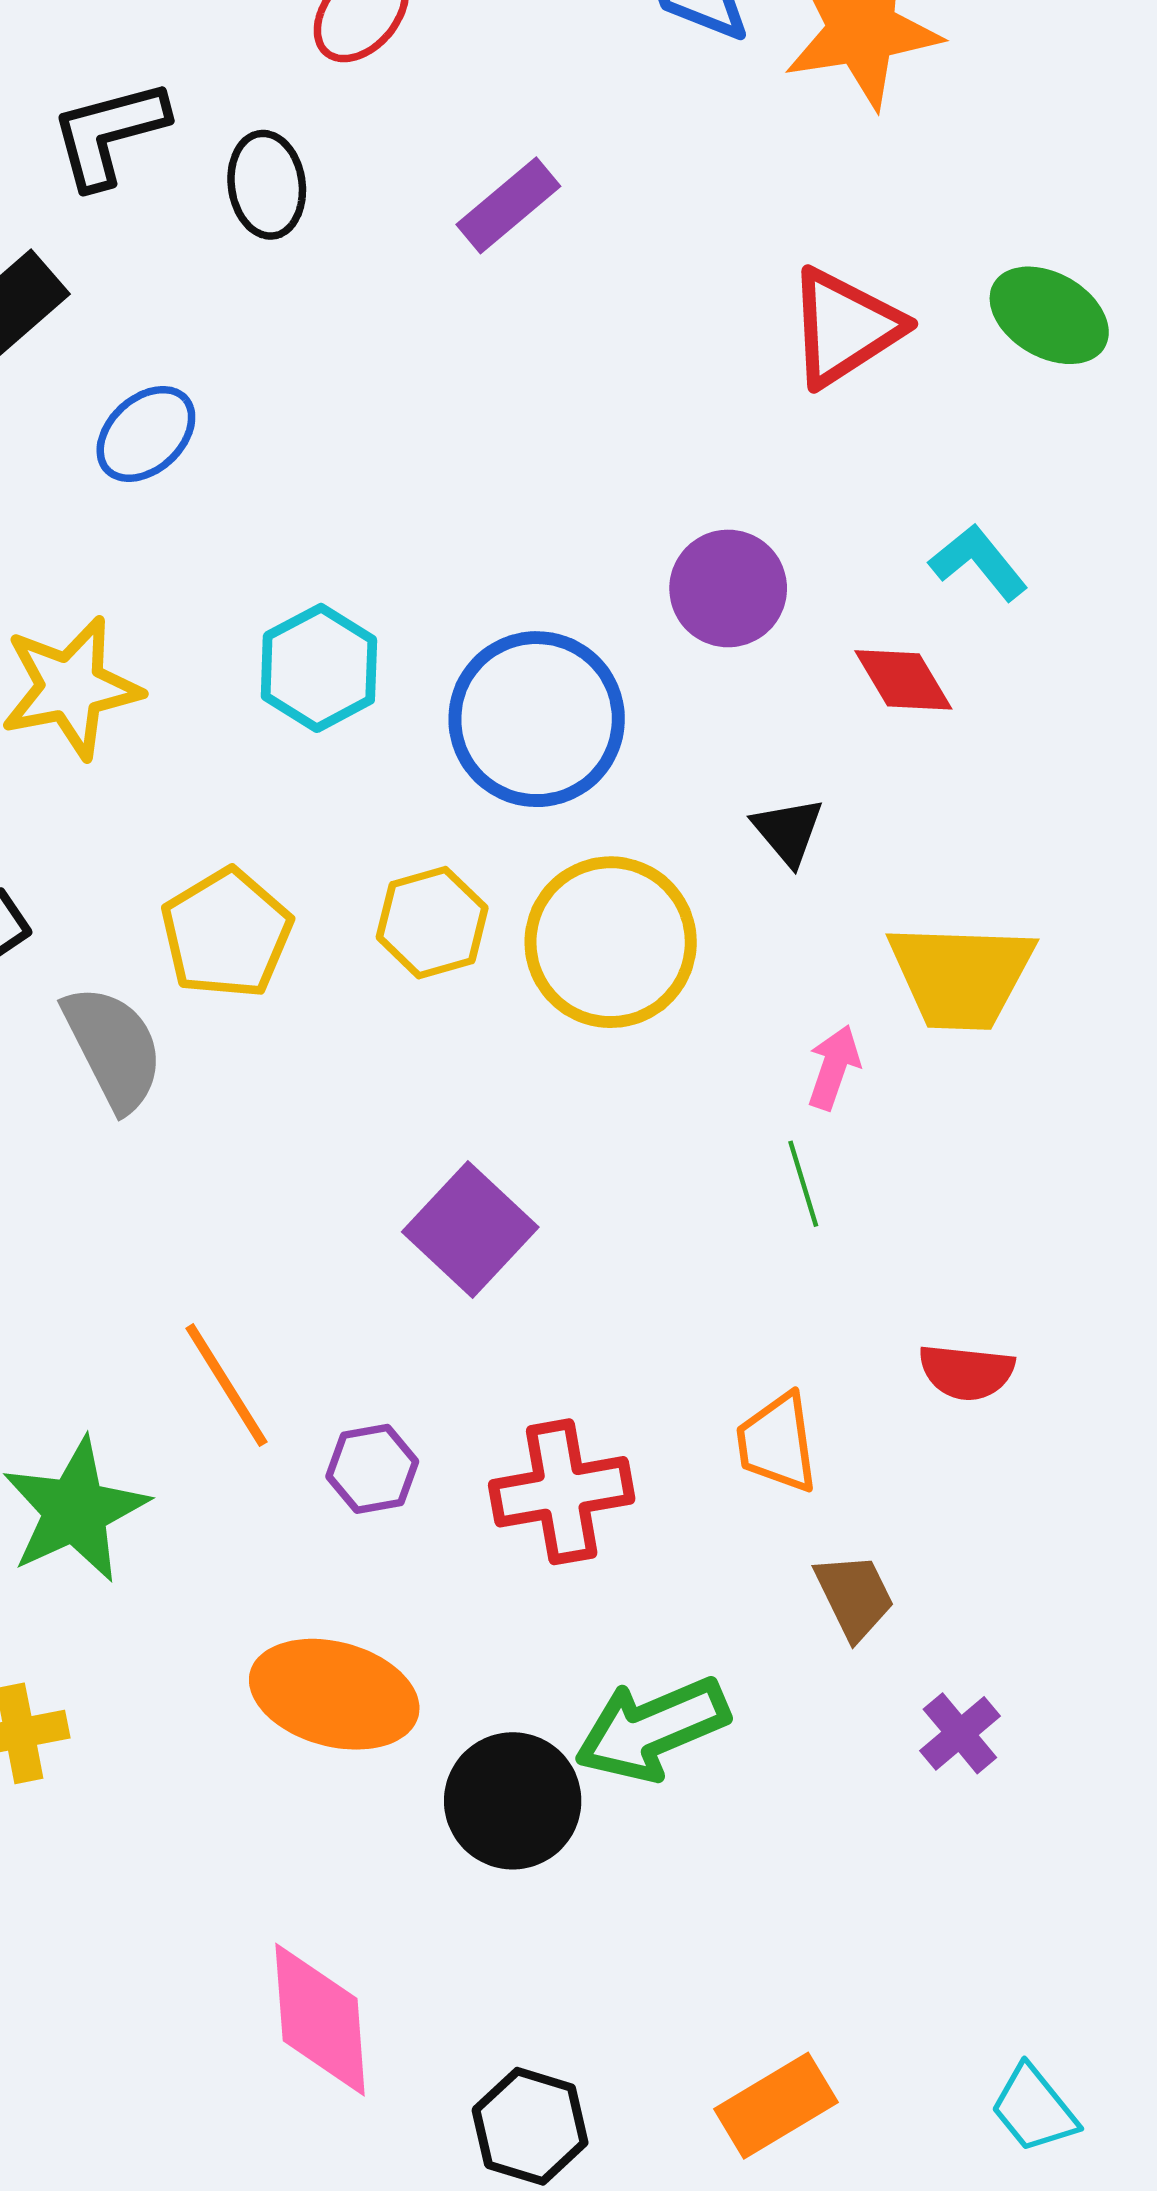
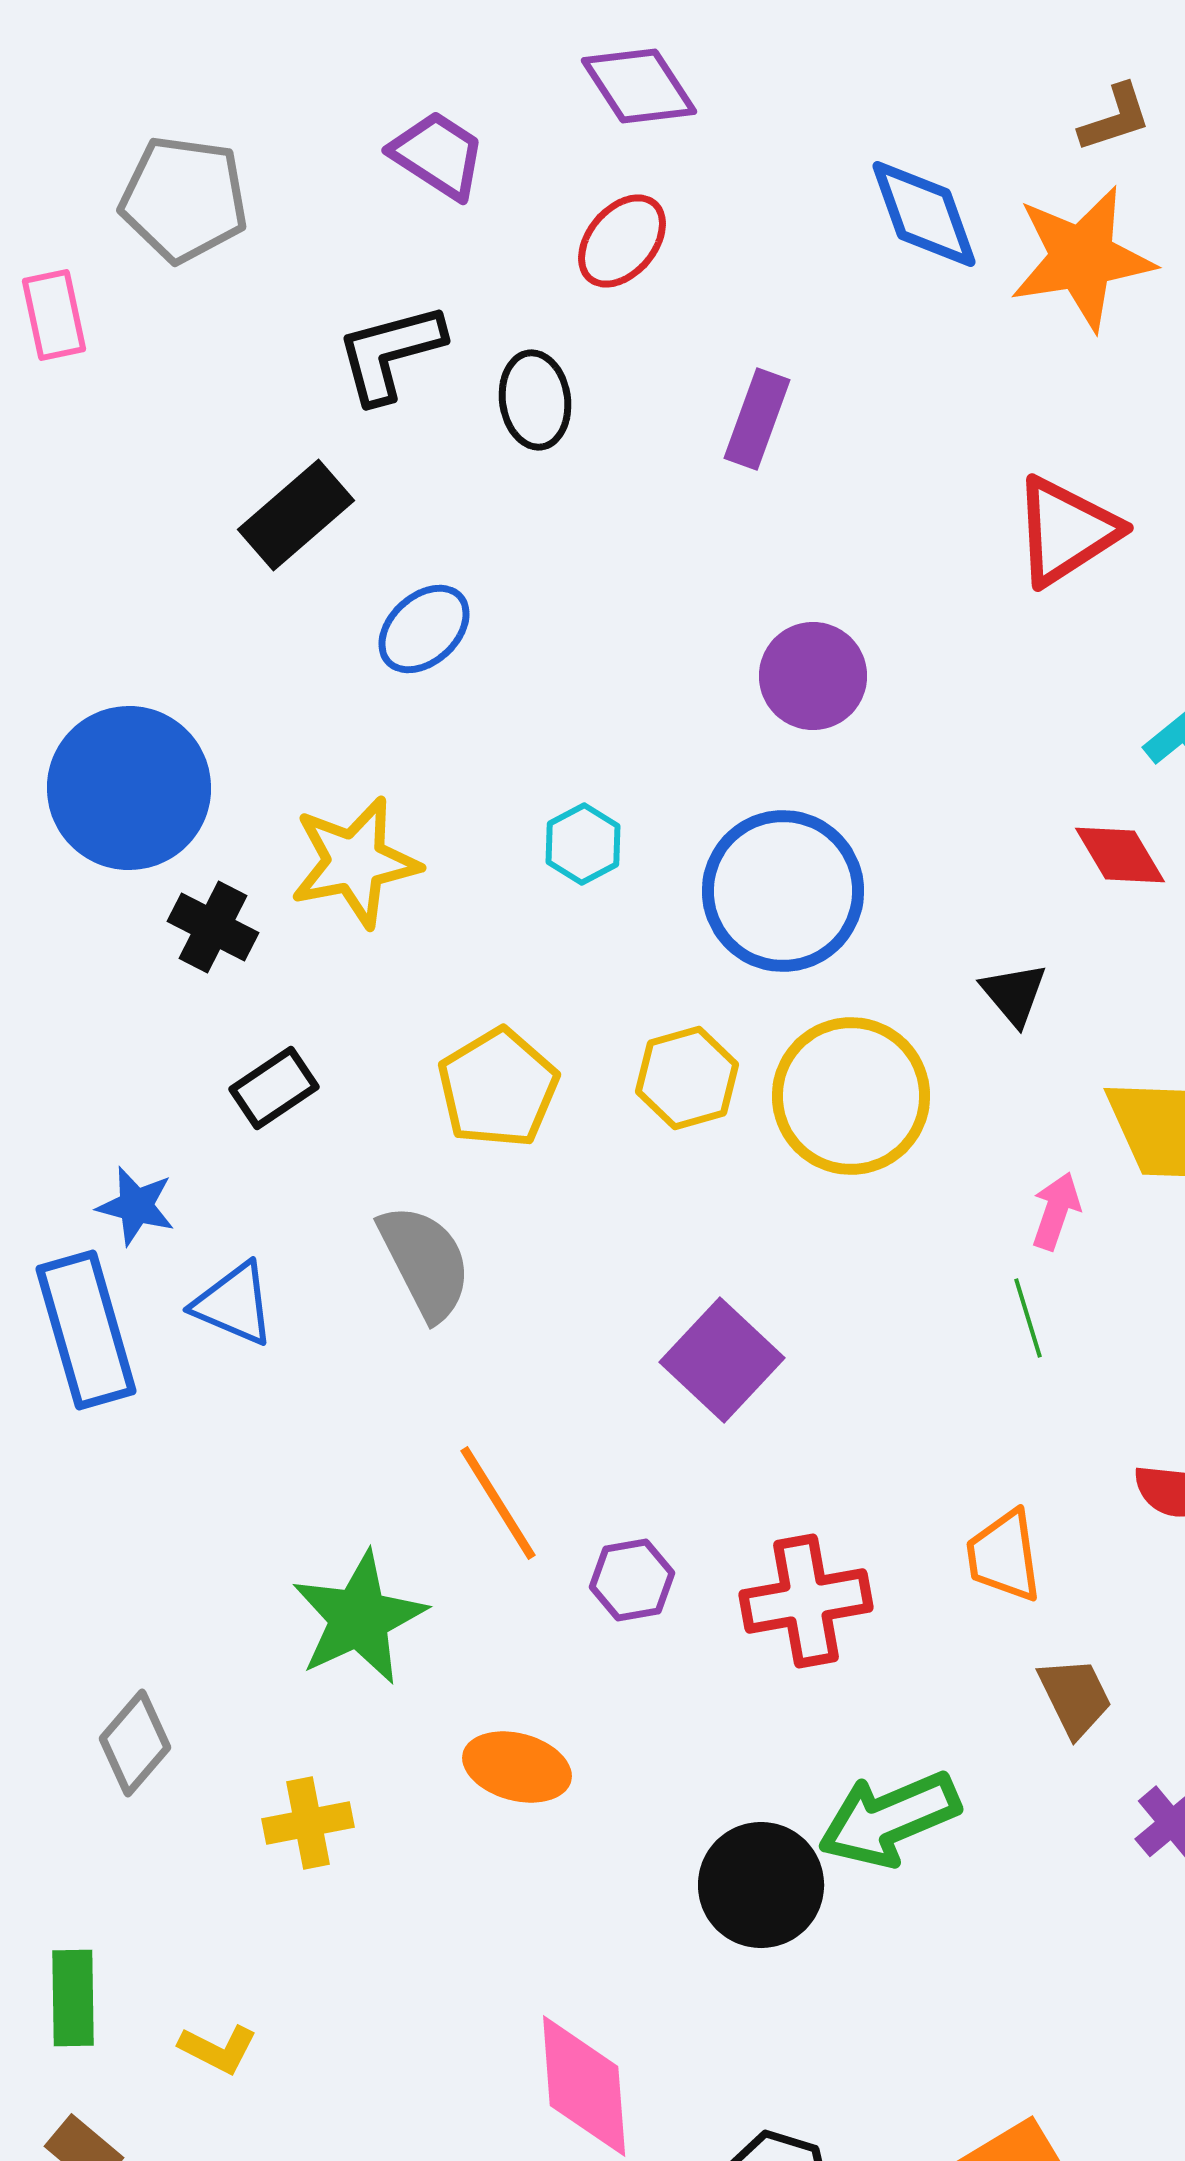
purple rectangle: (508, 205) -> (757, 419), turned -30
purple circle: (728, 588) -> (813, 676), moved
cyan hexagon: (319, 668) -> (583, 844), size x0.7
gray semicircle: (113, 1048) -> (425, 1262), moved
orange ellipse: (334, 1694) -> (517, 1767), moved, size x0.7

